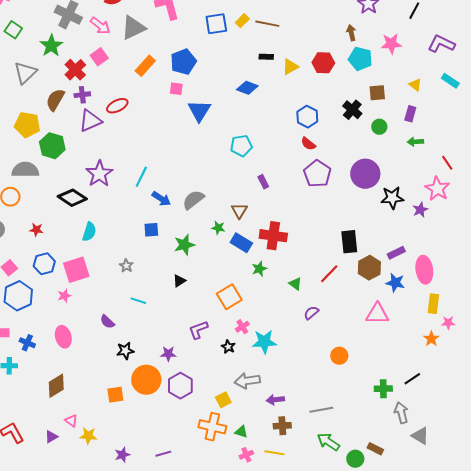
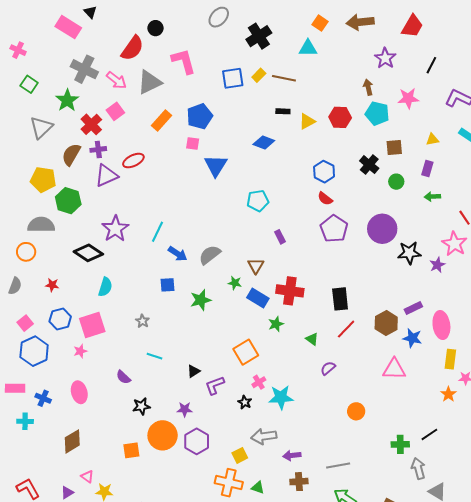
yellow triangle: (415, 85) -> (432, 139), turned -48
black rectangle: (349, 242) -> (340, 299), moved
black triangle: (179, 281) -> (194, 371), moved

